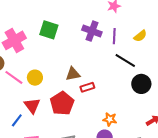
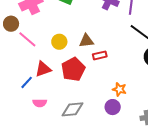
yellow circle: (35, 78) -> (59, 42), moved
red triangle: (32, 106) -> (43, 69), turned 42

